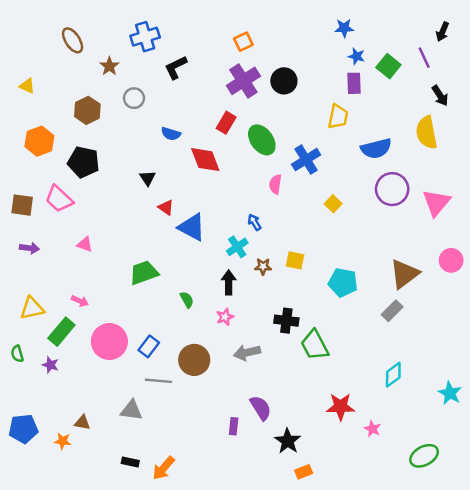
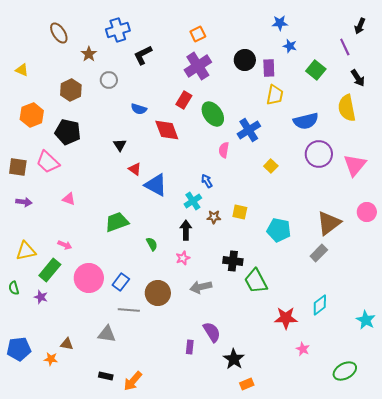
green square: (388, 66) -> (316, 70), moved
black circle: (284, 81) -> (245, 60), moved
purple rectangle: (354, 83) -> (269, 68), moved
red star: (340, 407) -> (286, 318), moved

